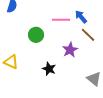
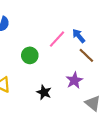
pink line: (61, 20) -> (57, 39), turned -48
purple star: (70, 50) -> (74, 80), moved

